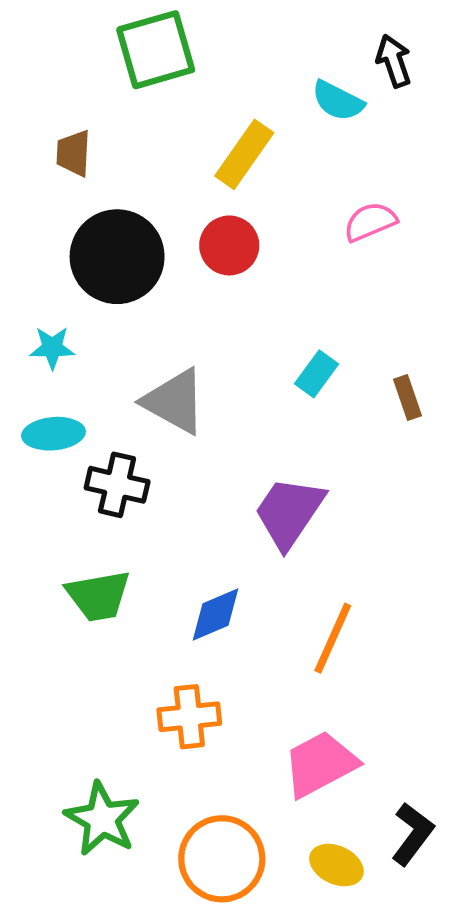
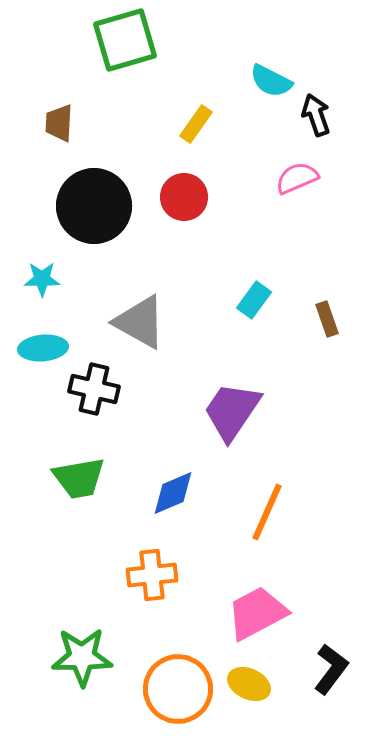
black arrow: (394, 61) -> (316, 115), moved
yellow rectangle: (244, 154) -> (196, 124), size x0.7
green star: (102, 819) -> (82, 657), turned -30
yellow ellipse: (336, 865) -> (249, 684), moved

